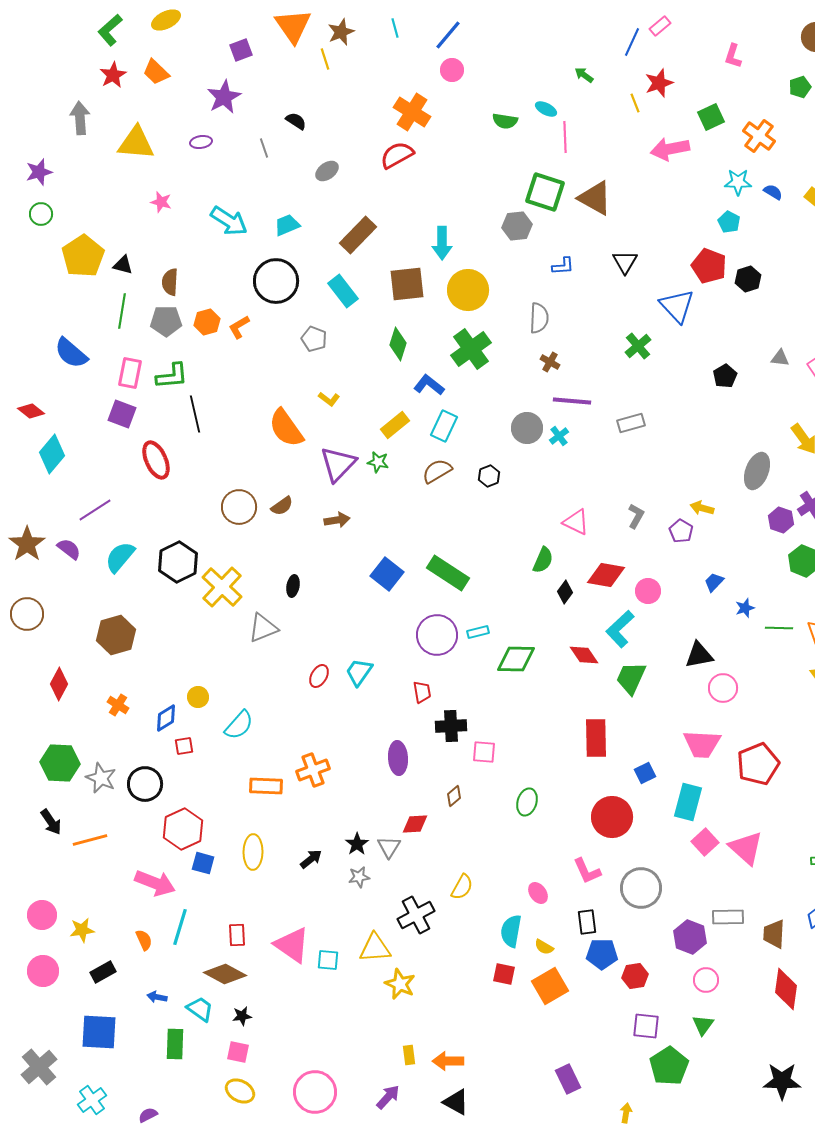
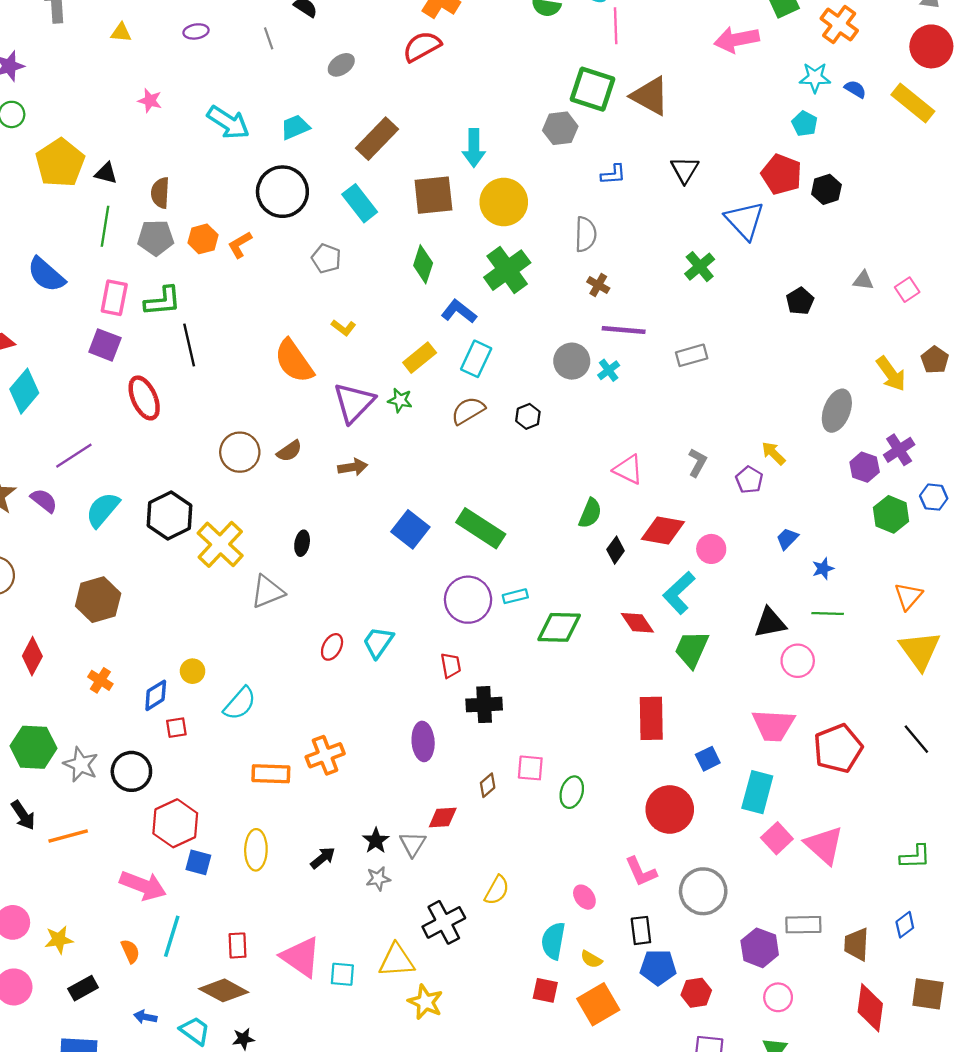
yellow triangle: (136, 143) -> (121, 33), size x0.5
yellow arrow: (702, 508) -> (773, 453), turned 30
green line: (779, 628) -> (828, 614), moved
pink square: (484, 752) -> (530, 768), moved

